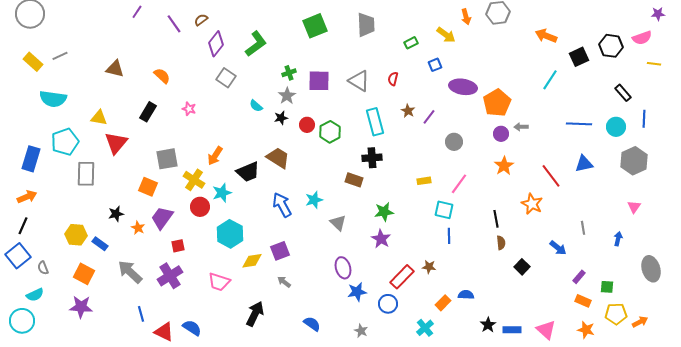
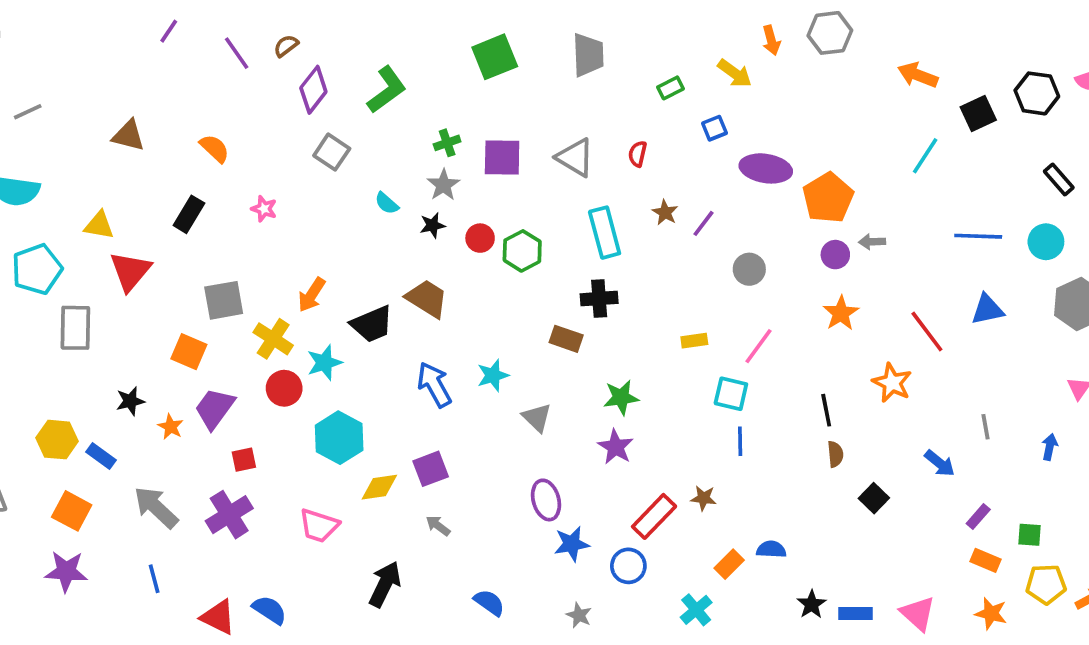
blue line: (141, 314) -> (154, 579), moved

